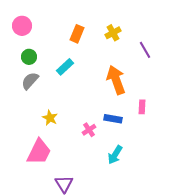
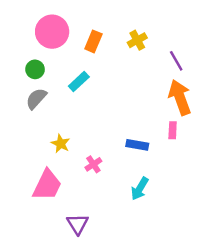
pink circle: (22, 26) -> (52, 32), moved, size x1.4
orange arrow: (116, 80) -> (180, 97), moved
pink cross: (89, 130) -> (93, 164), moved

